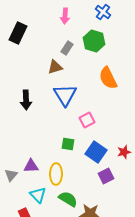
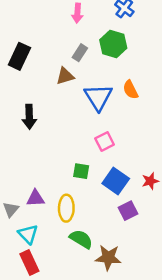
black rectangle: (18, 33) -> (19, 56), moved
orange semicircle: (108, 78) -> (130, 90), size x0.7
blue triangle: (65, 95) -> (98, 97), moved
cyan triangle: (38, 195) -> (28, 234), moved

